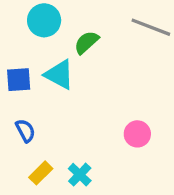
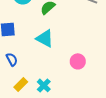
cyan triangle: (59, 75) -> (45, 38), moved

